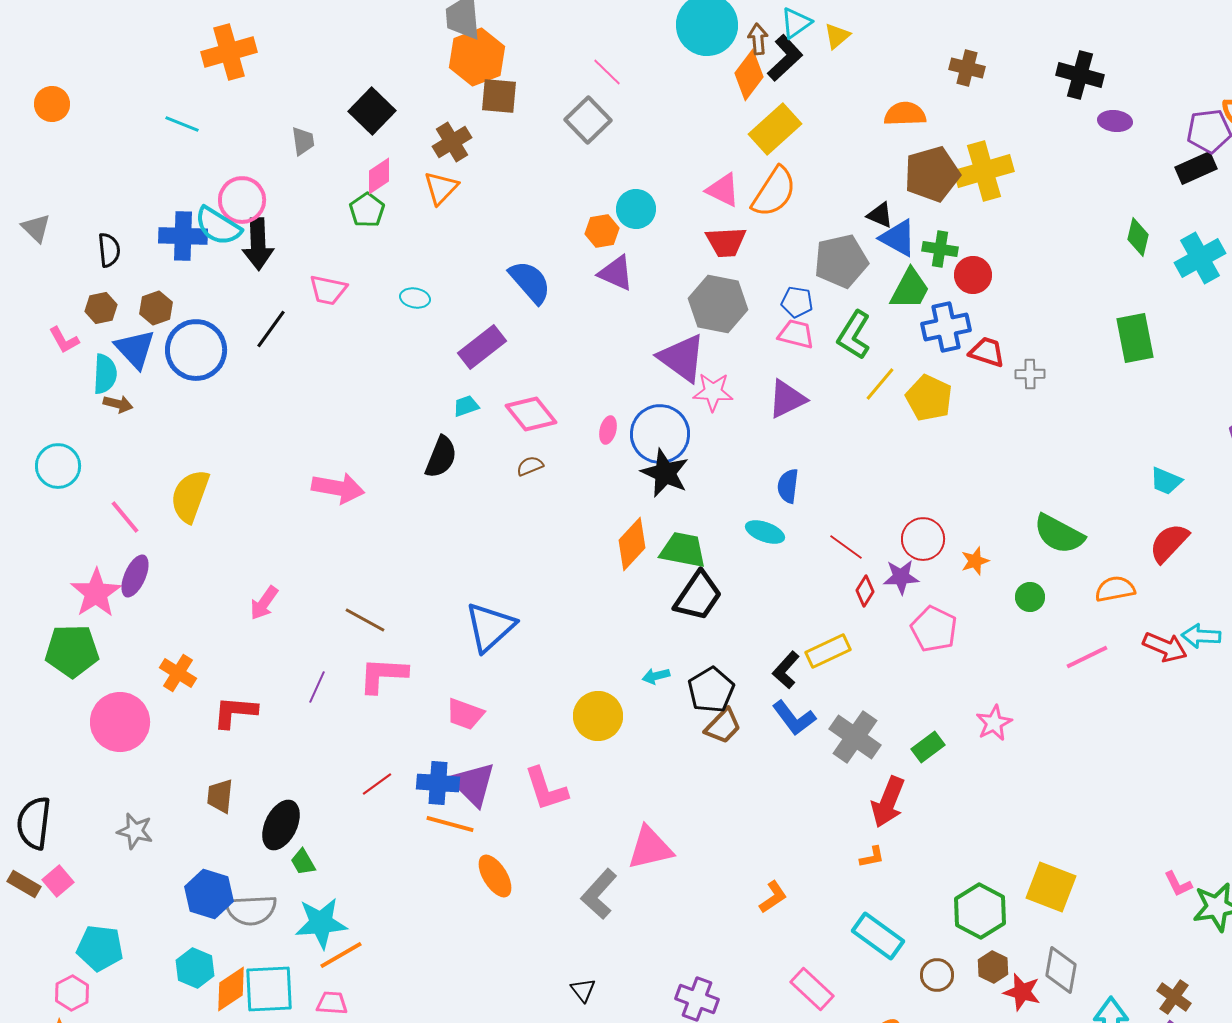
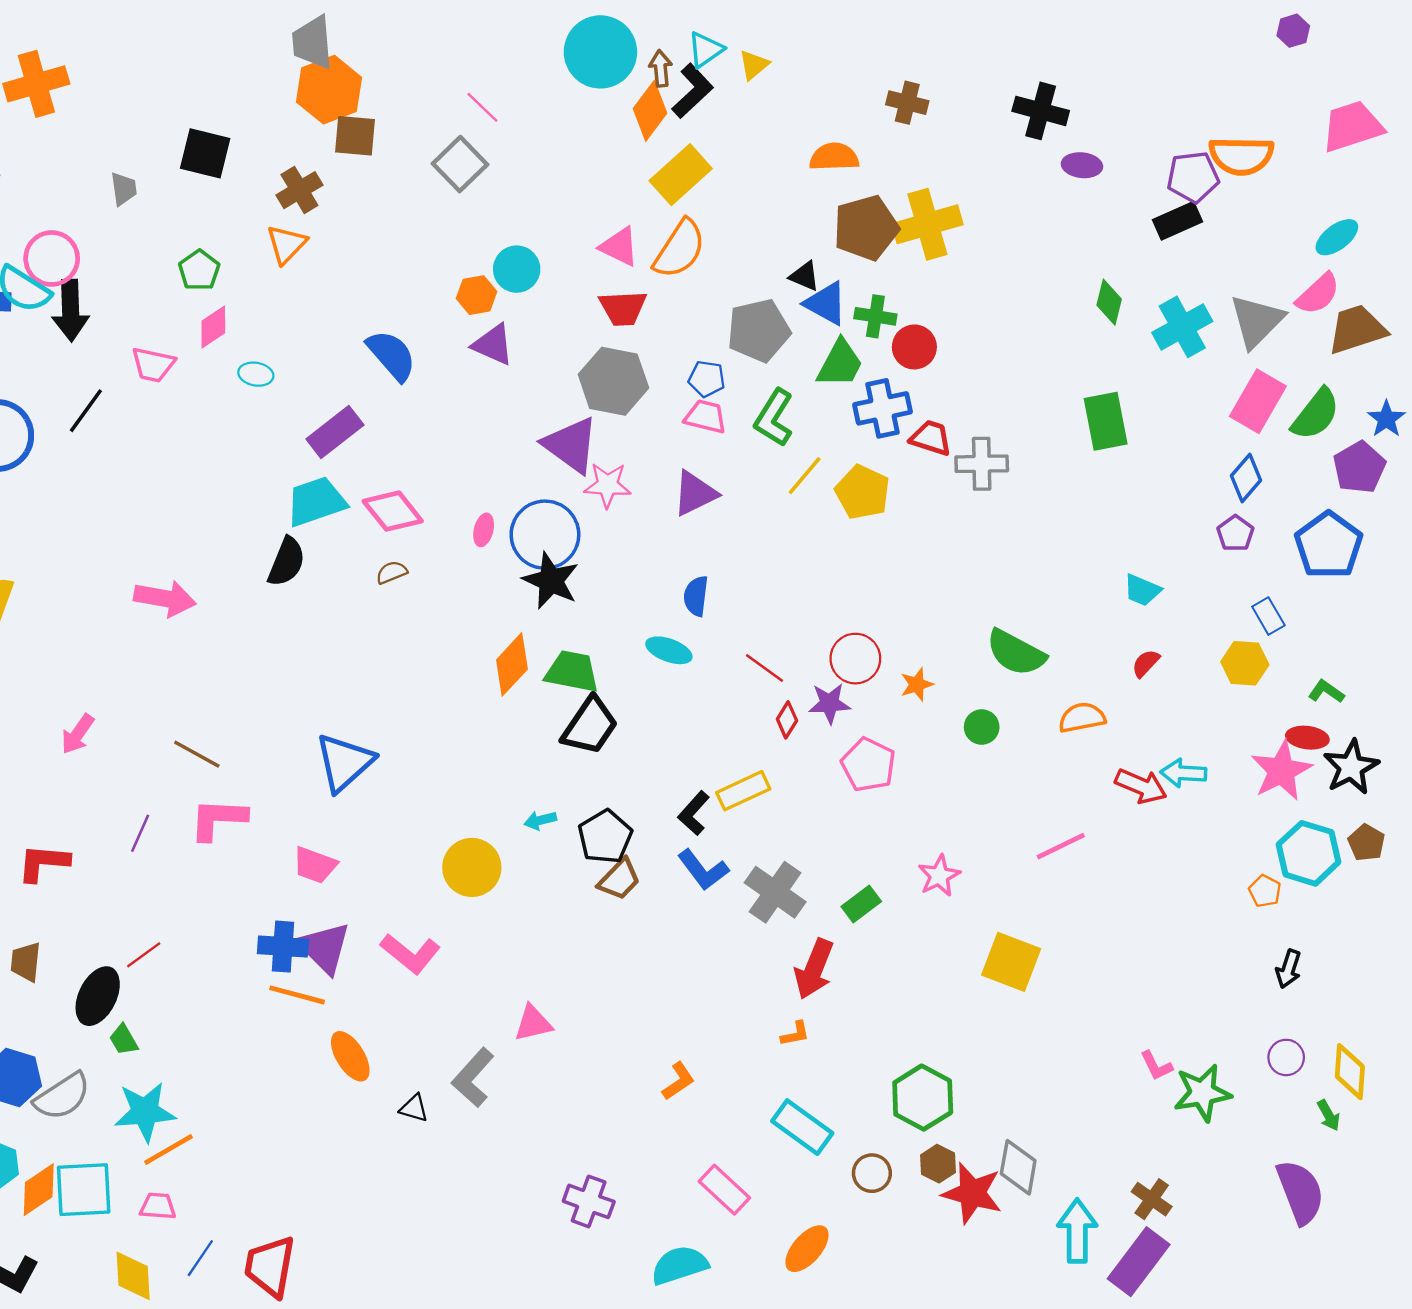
black square: (372, 111) -> (205, 153), turned -30
pink diamond: (379, 176) -> (213, 327), moved
gray cross: (1030, 374) -> (982, 464), size x1.5
cyan trapezoid: (466, 406) -> (316, 502), size x2.0
red semicircle: (1169, 543) -> (1146, 663), size x0.6
pink line: (1087, 657) -> (1061, 846), moved
red line: (377, 784) -> (144, 955), moved
pink L-shape: (546, 789) -> (410, 954), turned -33
pink triangle: (650, 848) -> (533, 1023), size x0.7
yellow square: (1051, 887) -> (1011, 962), moved
gray semicircle: (251, 910) -> (62, 1096), turned -30
black triangle: (583, 990) -> (414, 1108), moved, turned -36
red star: (1022, 992) -> (972, 1193), size x1.4

